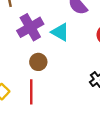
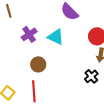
purple cross: (30, 27) -> (29, 34), size x0.7

